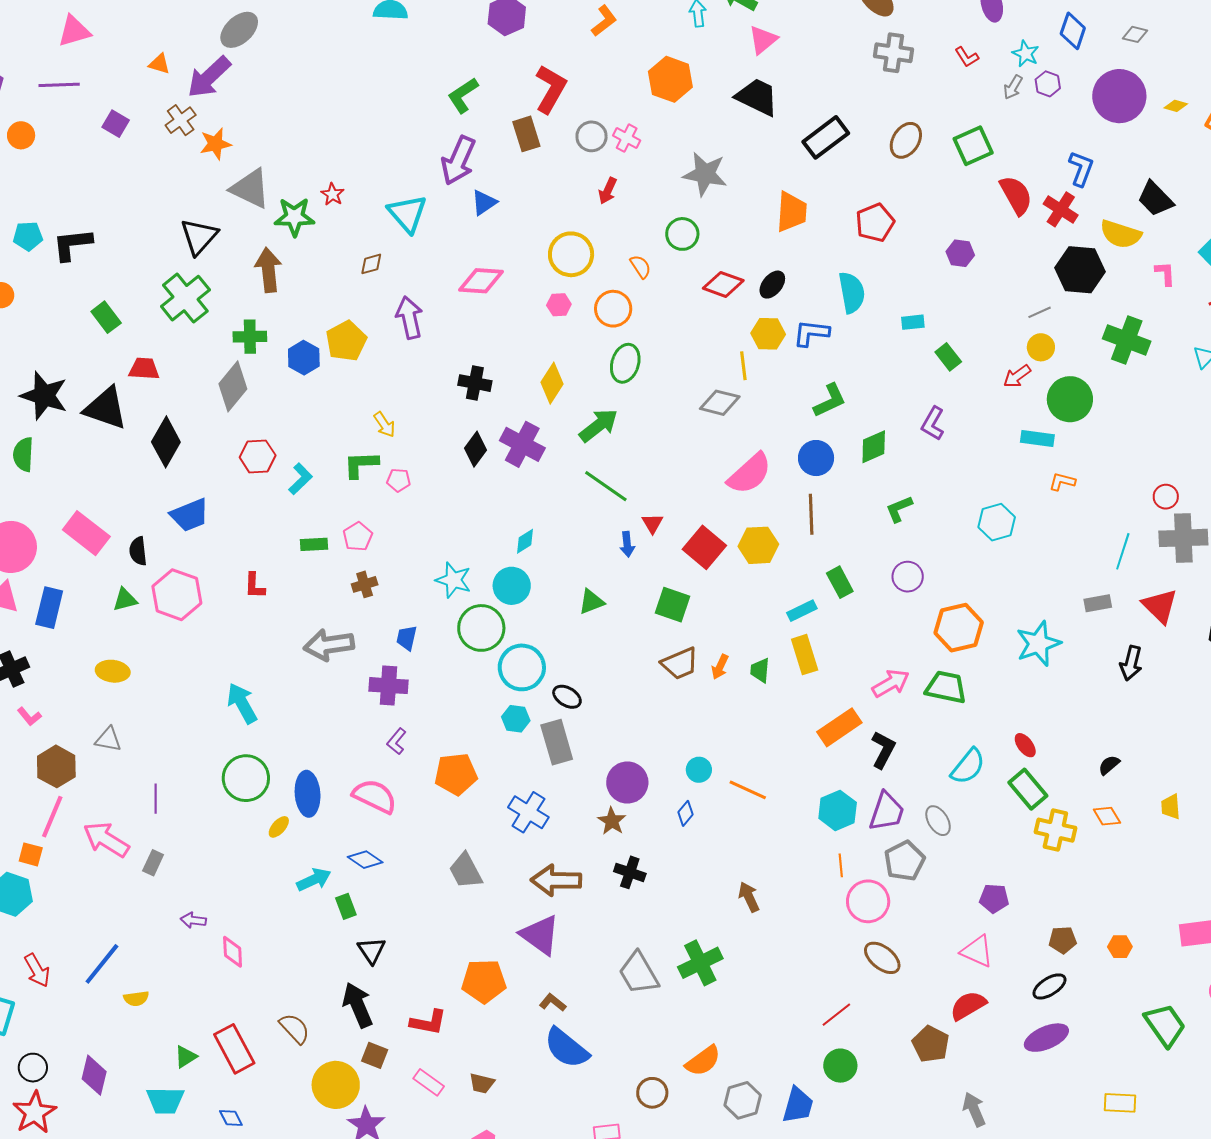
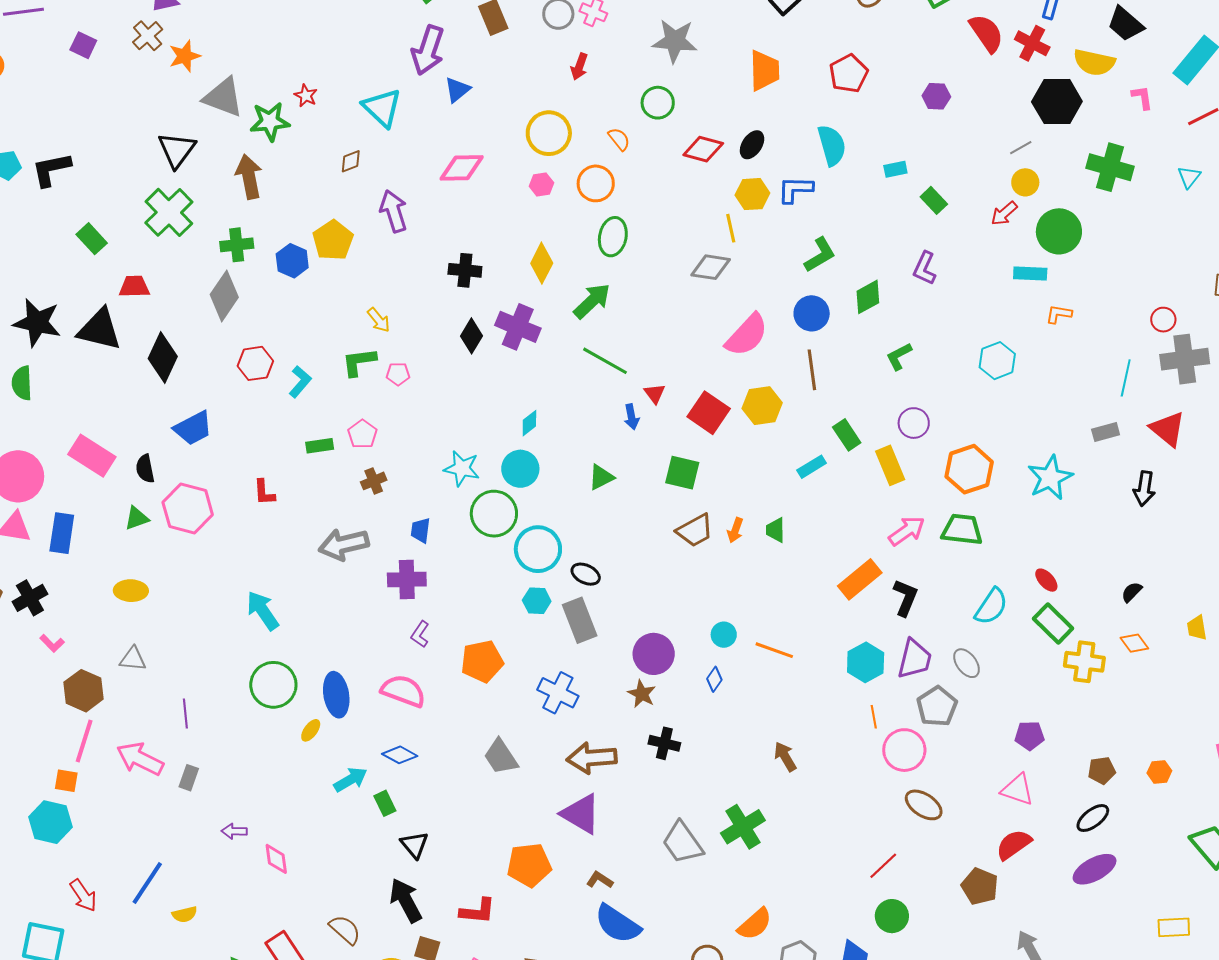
yellow rectangle: (805, 655) -> (890, 465), moved

